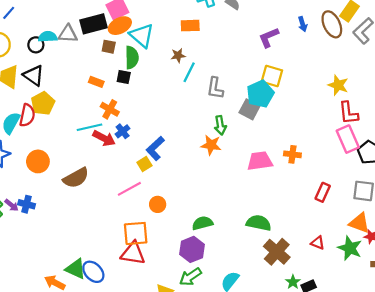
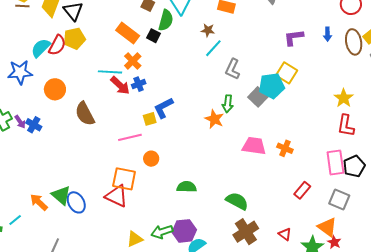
orange rectangle: (96, 82) -> (128, 33), size x1.6
pink rectangle: (348, 139) -> (335, 163), moved
brown semicircle: (76, 178) -> (85, 114), turned 75
purple hexagon: (192, 249) -> (184, 231), moved

